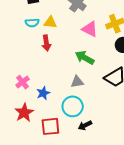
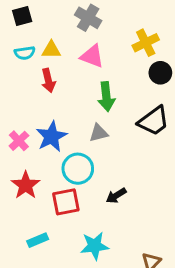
pink triangle: (90, 29) -> (92, 56), moved
green arrow: (85, 58) -> (106, 97), turned -120
blue star: (43, 93) -> (51, 136), moved, size x1.5
cyan circle: (73, 106) -> (78, 169), moved

